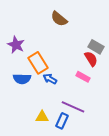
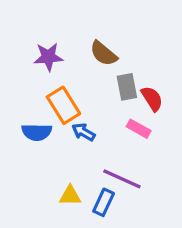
brown semicircle: (59, 19) -> (104, 54), moved
purple star: (16, 45) -> (48, 57), moved, turned -30
gray rectangle: (96, 47) -> (127, 87), moved, turned 49

